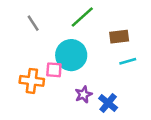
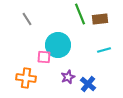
green line: (82, 17) -> (80, 14), moved, turned -70
brown rectangle: (119, 37) -> (100, 19), moved
orange cross: (32, 81) -> (26, 78), moved

